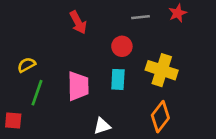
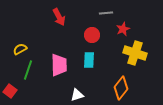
red star: (178, 13) -> (123, 29), moved
yellow cross: (162, 70) -> (135, 53), moved
red square: (13, 121) -> (10, 91), turned 32

